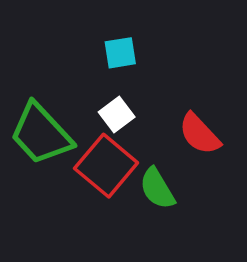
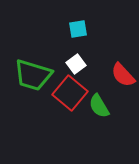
green trapezoid: (41, 134) -> (33, 75), turned -30

